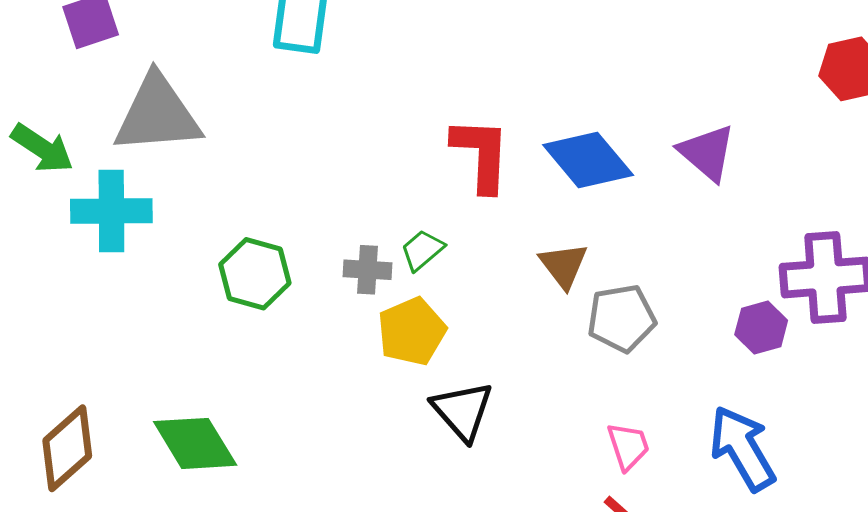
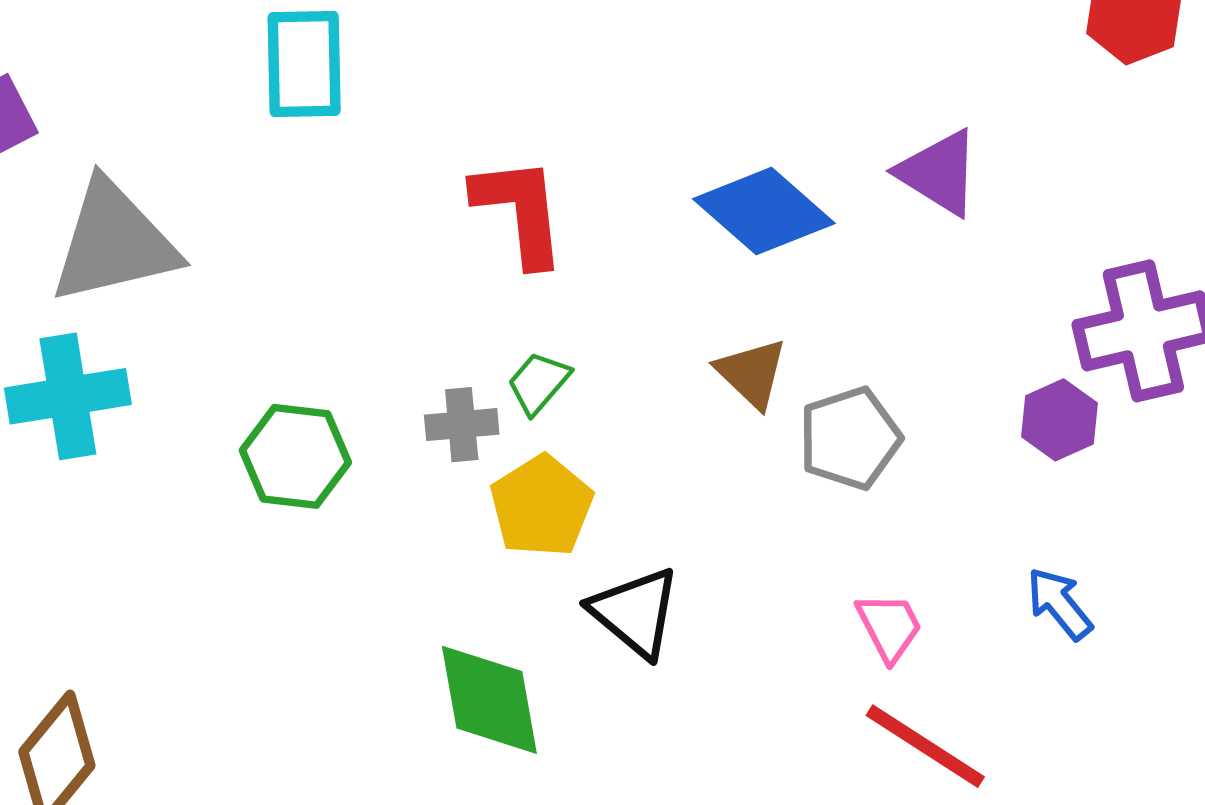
red L-shape: (481, 154) -> (520, 211), moved
green diamond: (195, 443) -> (489, 700), moved, turned 30
blue arrow: (742, 448) -> (1059, 604), size x0.6

